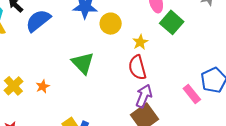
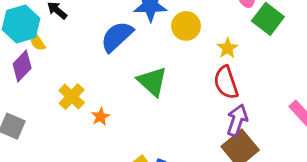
blue semicircle: (38, 21) -> (117, 37), moved
yellow cross: (13, 86) -> (72, 97), moved

